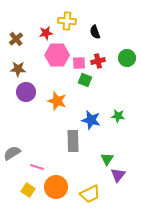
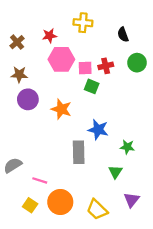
yellow cross: (67, 21) -> (83, 23), moved
black semicircle: (95, 32) -> (123, 35), moved
green star: (118, 116) -> (127, 147), moved
purple triangle: (118, 175) -> (132, 200), moved
yellow trapezoid: (90, 194) -> (97, 210), turned 70

